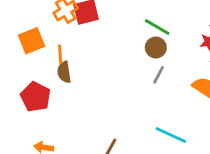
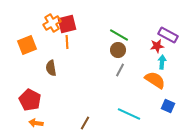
orange line: (60, 54) -> (67, 42), moved
red pentagon: (36, 97) -> (30, 100), moved

